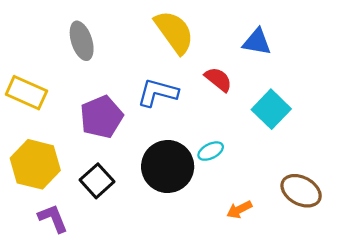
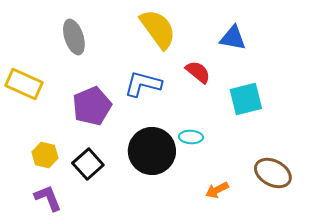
cyan square: (271, 109) -> (246, 99), turned 32
cyan ellipse: (211, 151) -> (191, 137), turned 30
yellow hexagon: (35, 164) -> (45, 155), moved, size x0.6

